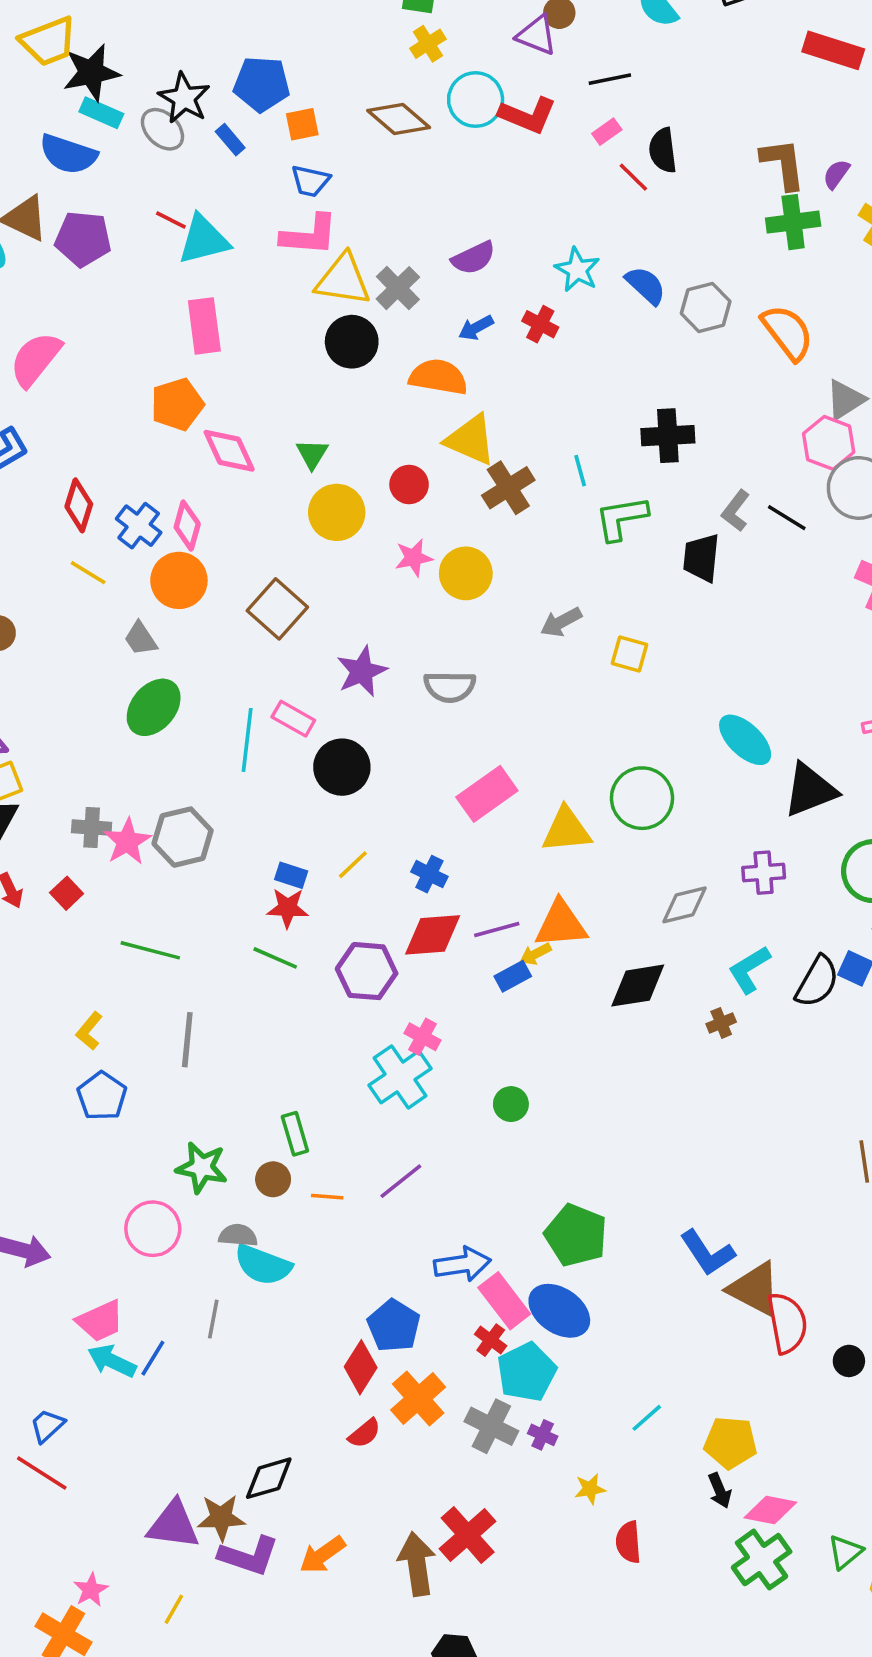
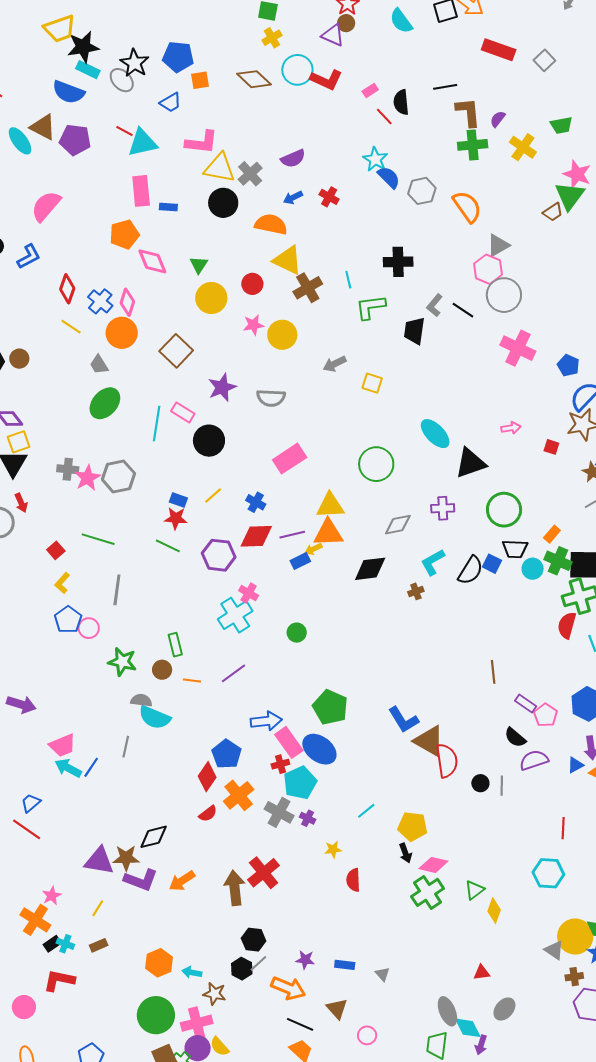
black line: (610, 79) -> (445, 87), moved
blue rectangle: (230, 140) -> (168, 207), moved, turned -48
blue trapezoid: (310, 181) -> (171, 103), moved, turned -45
cyan star: (577, 270) -> (375, 159), moved
yellow triangle: (566, 830) -> (330, 506), moved
red square: (67, 893) -> (56, 550), moved
pink circle: (153, 1229) -> (89, 628), moved, size x0.7
red cross: (491, 1340) -> (280, 764), turned 36

